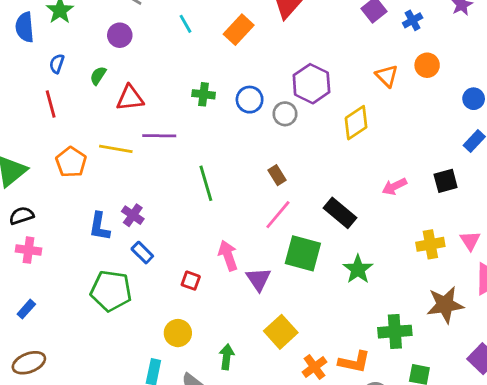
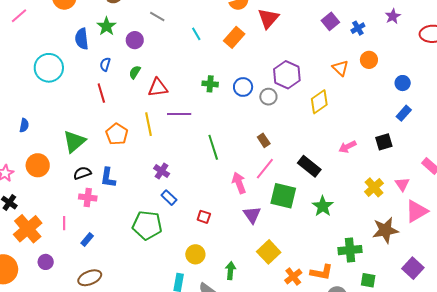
purple circle: (120, 35) -> (135, 40), moved
yellow line: (116, 149) -> (148, 124), turned 70
blue L-shape: (99, 226) -> (108, 178), moved
yellow cross: (430, 244) -> (374, 187), turned -30
pink arrow: (228, 256) -> (239, 183), moved

